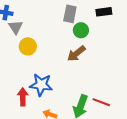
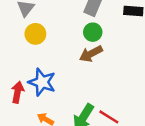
green circle: (81, 30) -> (93, 32), moved

